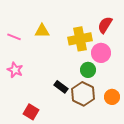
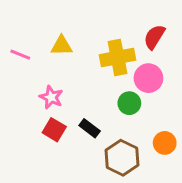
pink star: (15, 70) -> (51, 97), moved
brown hexagon: (83, 94) -> (122, 158), moved
red square: (31, 112) -> (54, 130), moved

